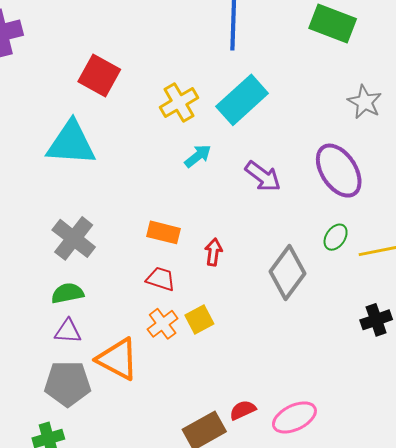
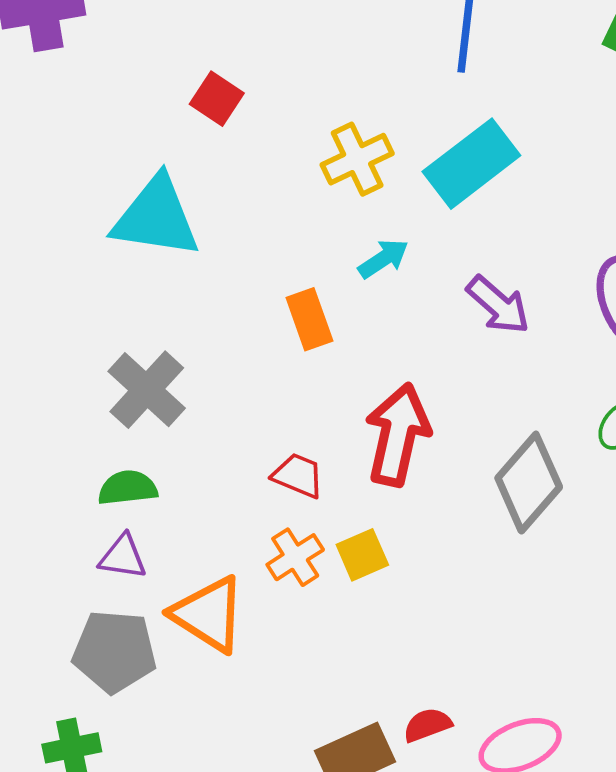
red square: (99, 75) -> (217, 99), size x0.7
orange rectangle: (163, 232) -> (309, 319), moved, turned 52
red arrow: (213, 252) -> (398, 435), size x2.0

